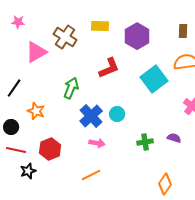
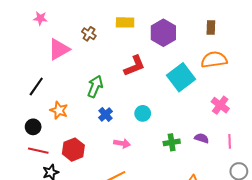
brown cross: (65, 37) -> (89, 34), size x0.6
blue cross: (91, 116) -> (105, 114), moved, size x0.6

